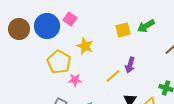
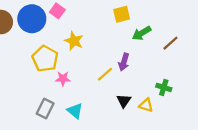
green arrow: (146, 26) -> (142, 33), moved
yellow square: (123, 30) -> (122, 14), moved

